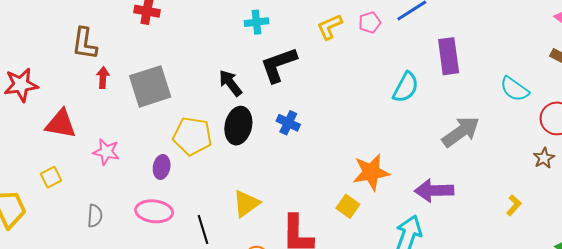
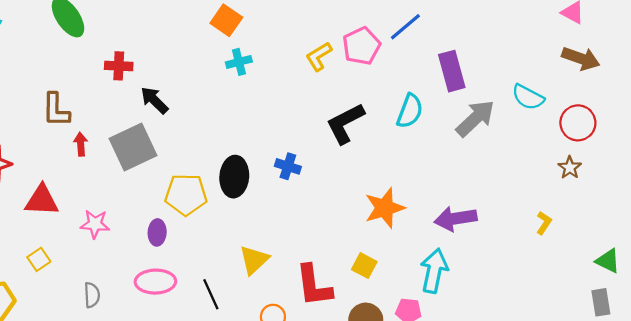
pink pentagon: (370, 22) -> (361, 46), size x1.6
black L-shape: (279, 65) -> (345, 123), moved
black arrow: (230, 83) -> (154, 100), moved
gray arrow: (461, 132) -> (475, 118), moved
yellow square: (348, 206) -> (364, 266), moved

